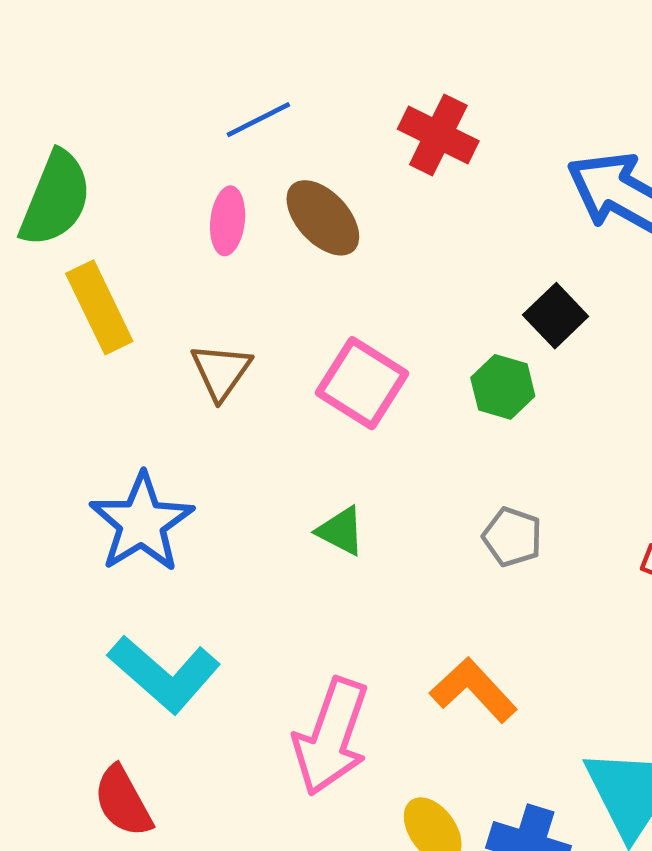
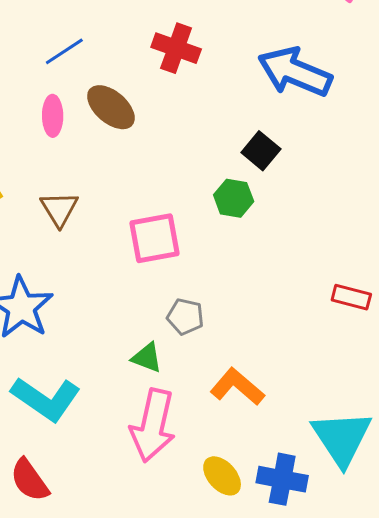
pink square: (362, 383) -> (155, 238), moved, turned -36
green triangle: (341, 531) -> (147, 358), moved
gray pentagon: (512, 537) -> (185, 317), moved

